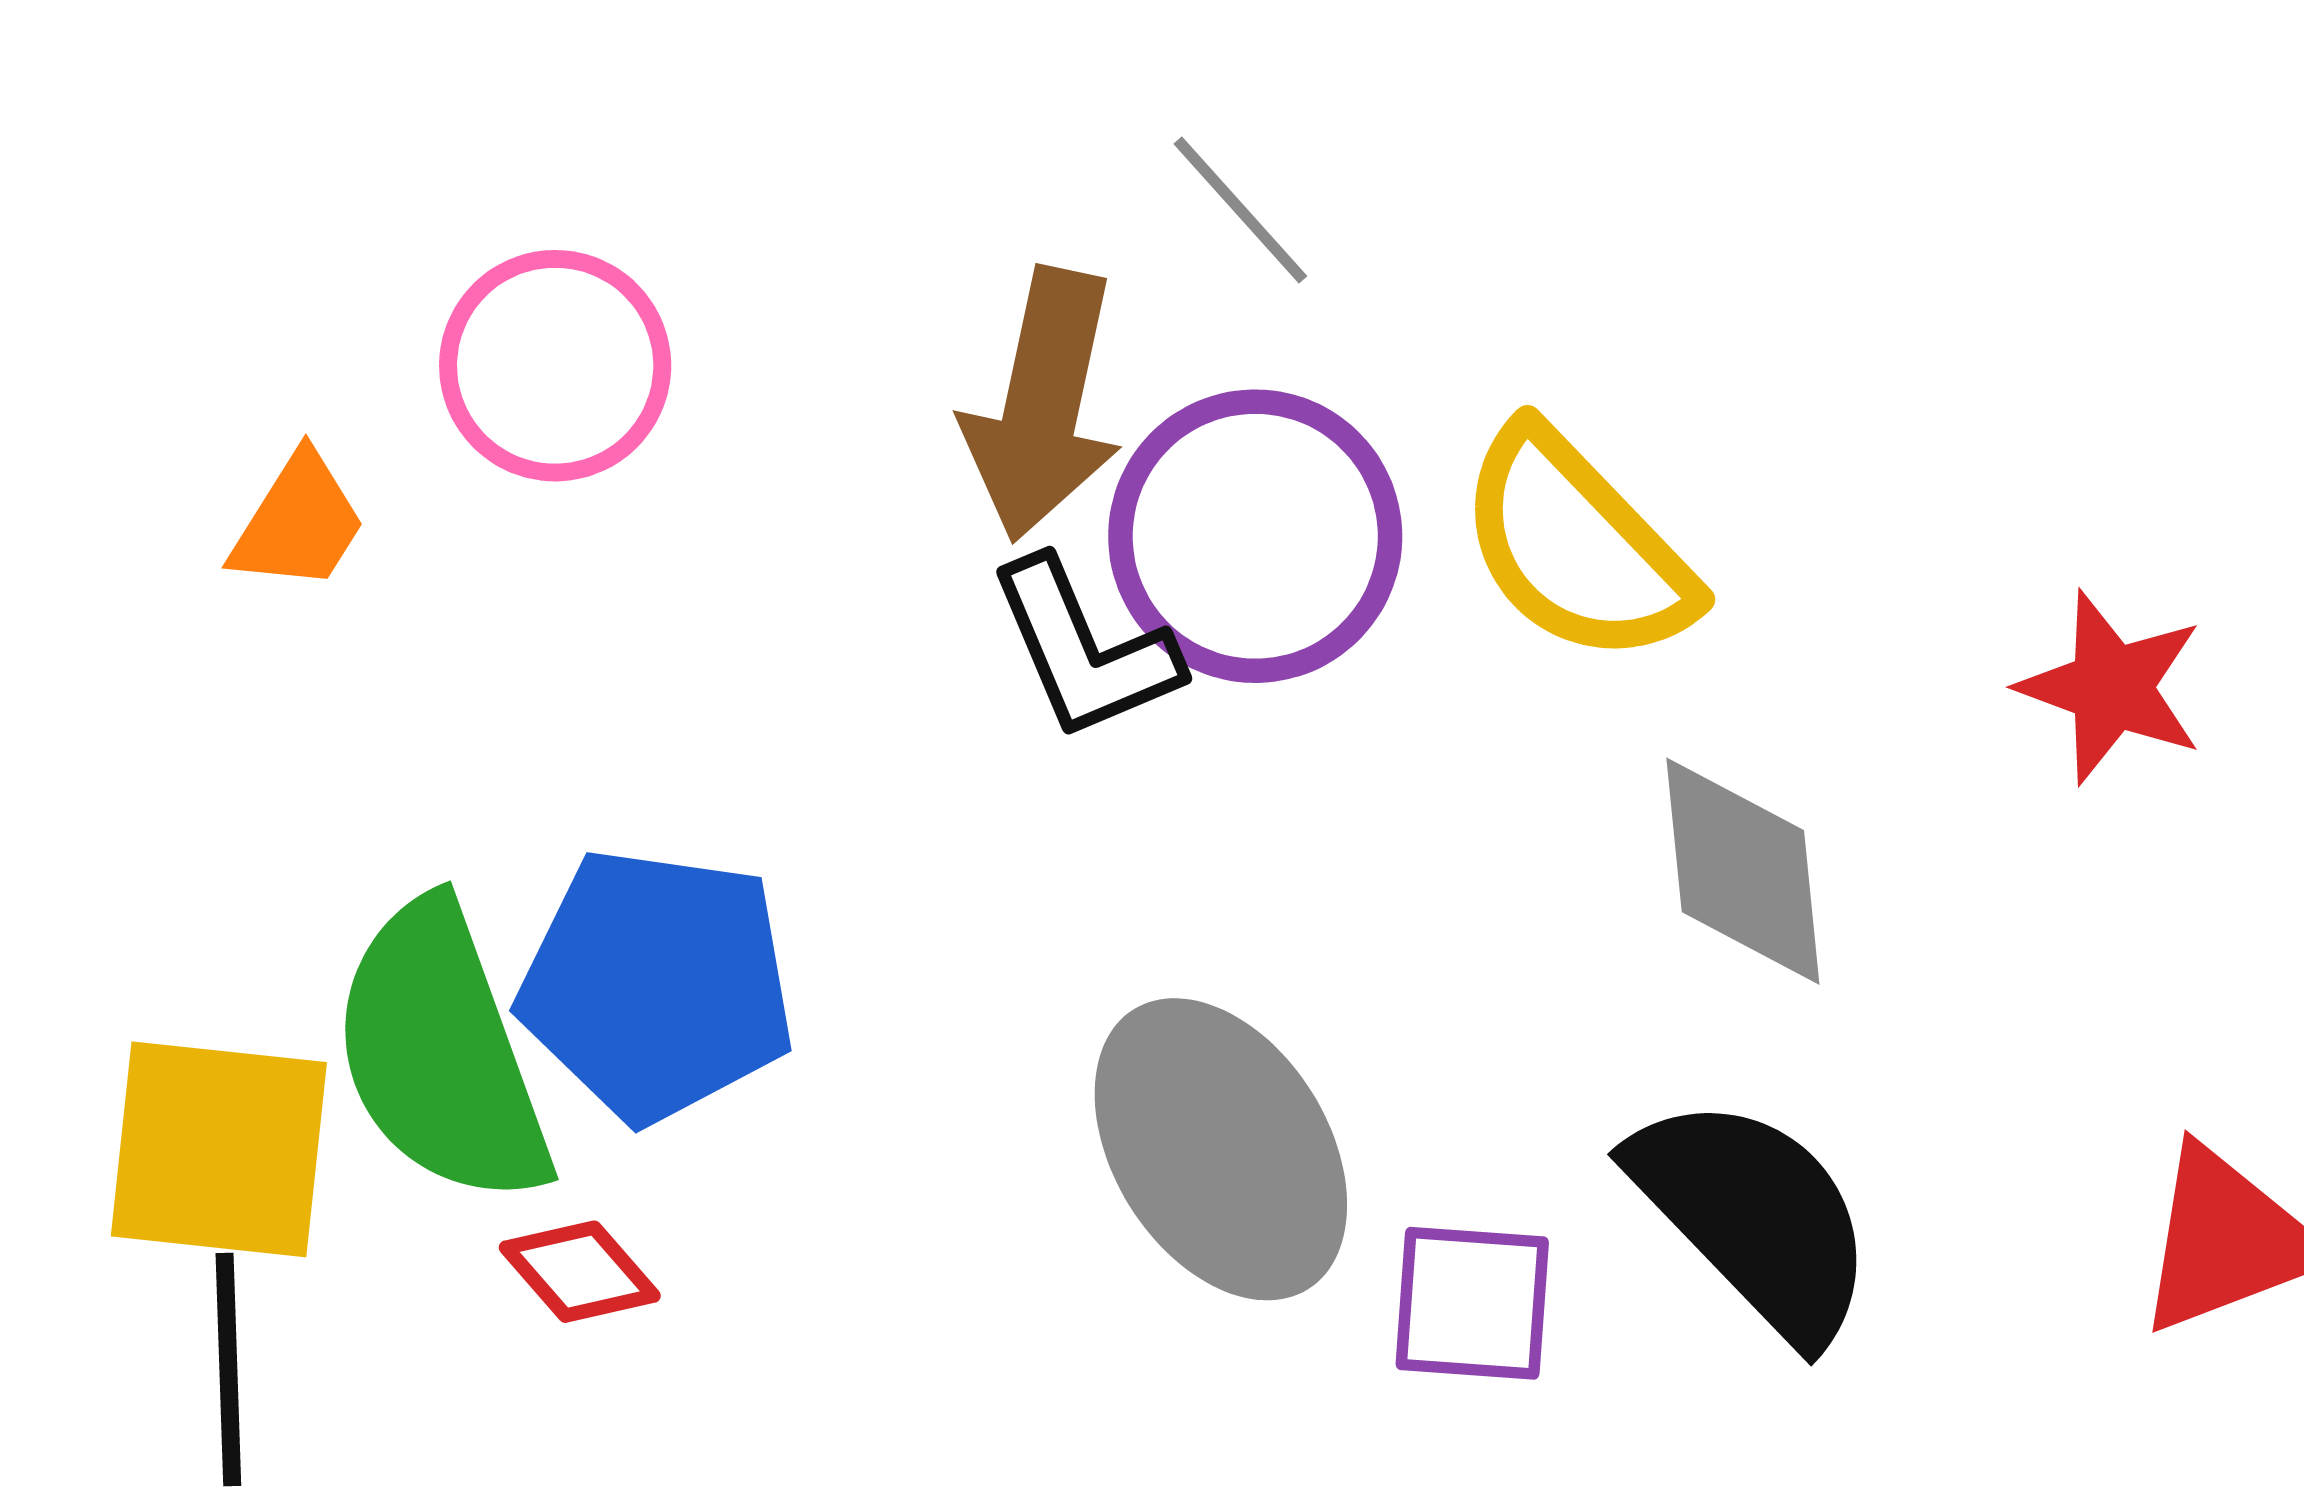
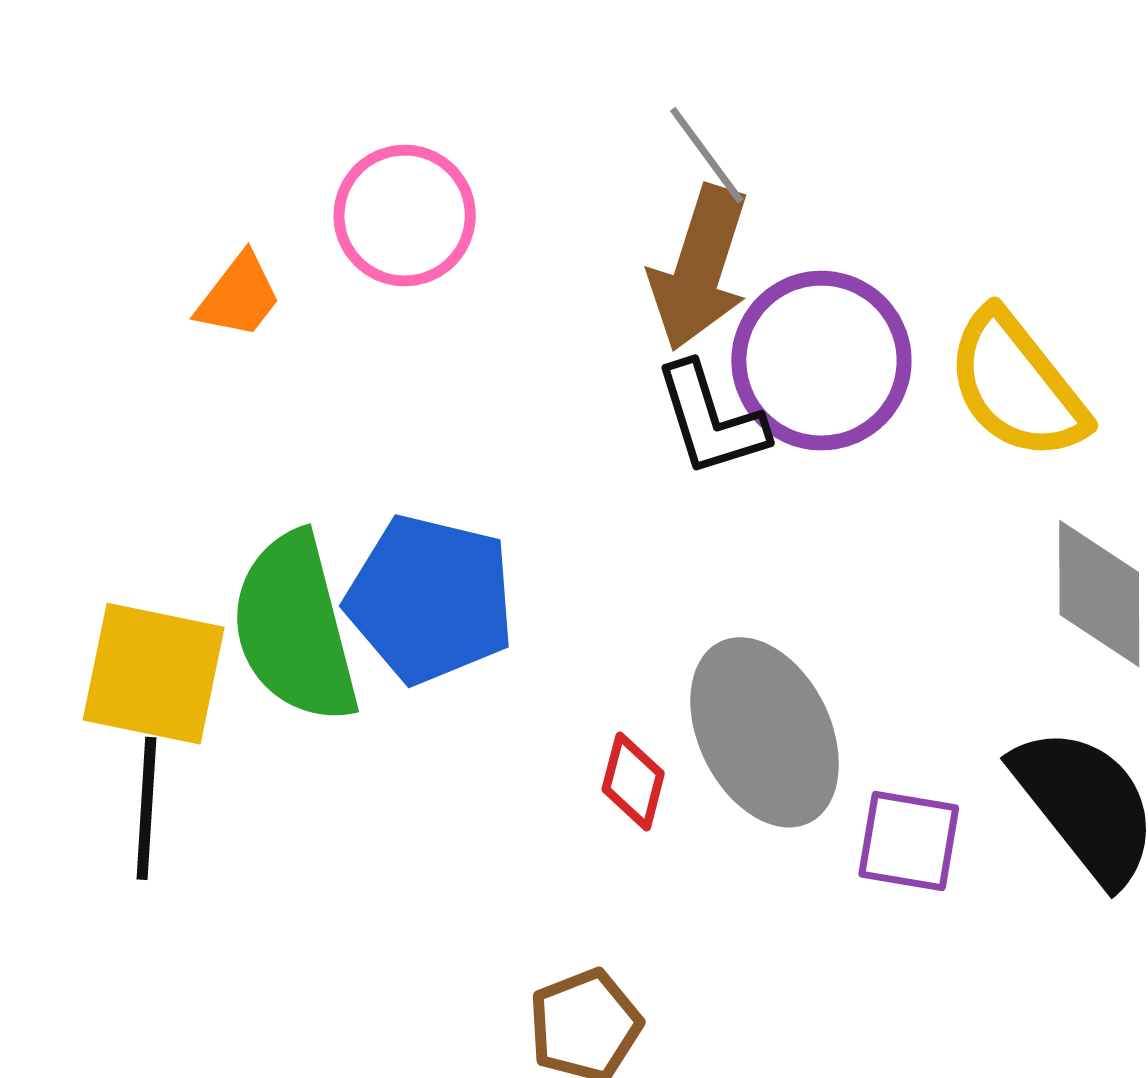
gray line: (1240, 210) -> (707, 155), moved
red diamond: (580, 1272) -> (633, 781), moved, turned 50

